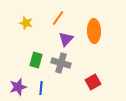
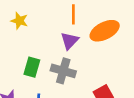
orange line: (58, 18) -> (73, 14), moved, turned -35
orange ellipse: (94, 31) -> (105, 31), turned 65

